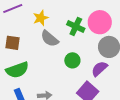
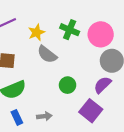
green cross: (76, 27) -> (70, 30), moved
green circle: (72, 60) -> (68, 85), moved

